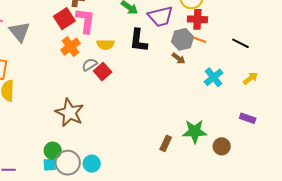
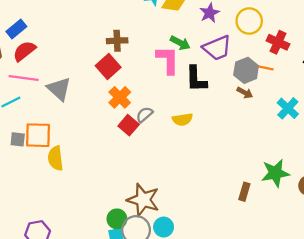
red cross: (197, 19) -> (278, 42), moved, turned 30
pink L-shape: (85, 21) -> (168, 60), moved
yellow semicircle: (105, 45) -> (182, 119), moved
red square: (103, 72) -> (129, 125), moved
brown star: (70, 113) -> (143, 200), moved

